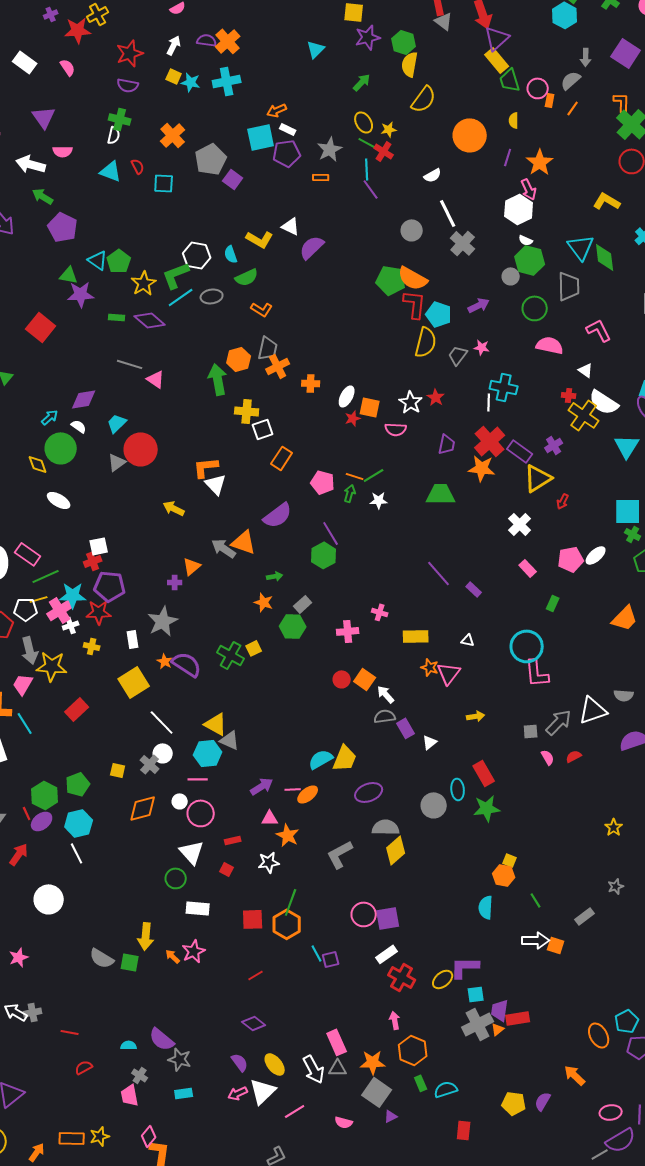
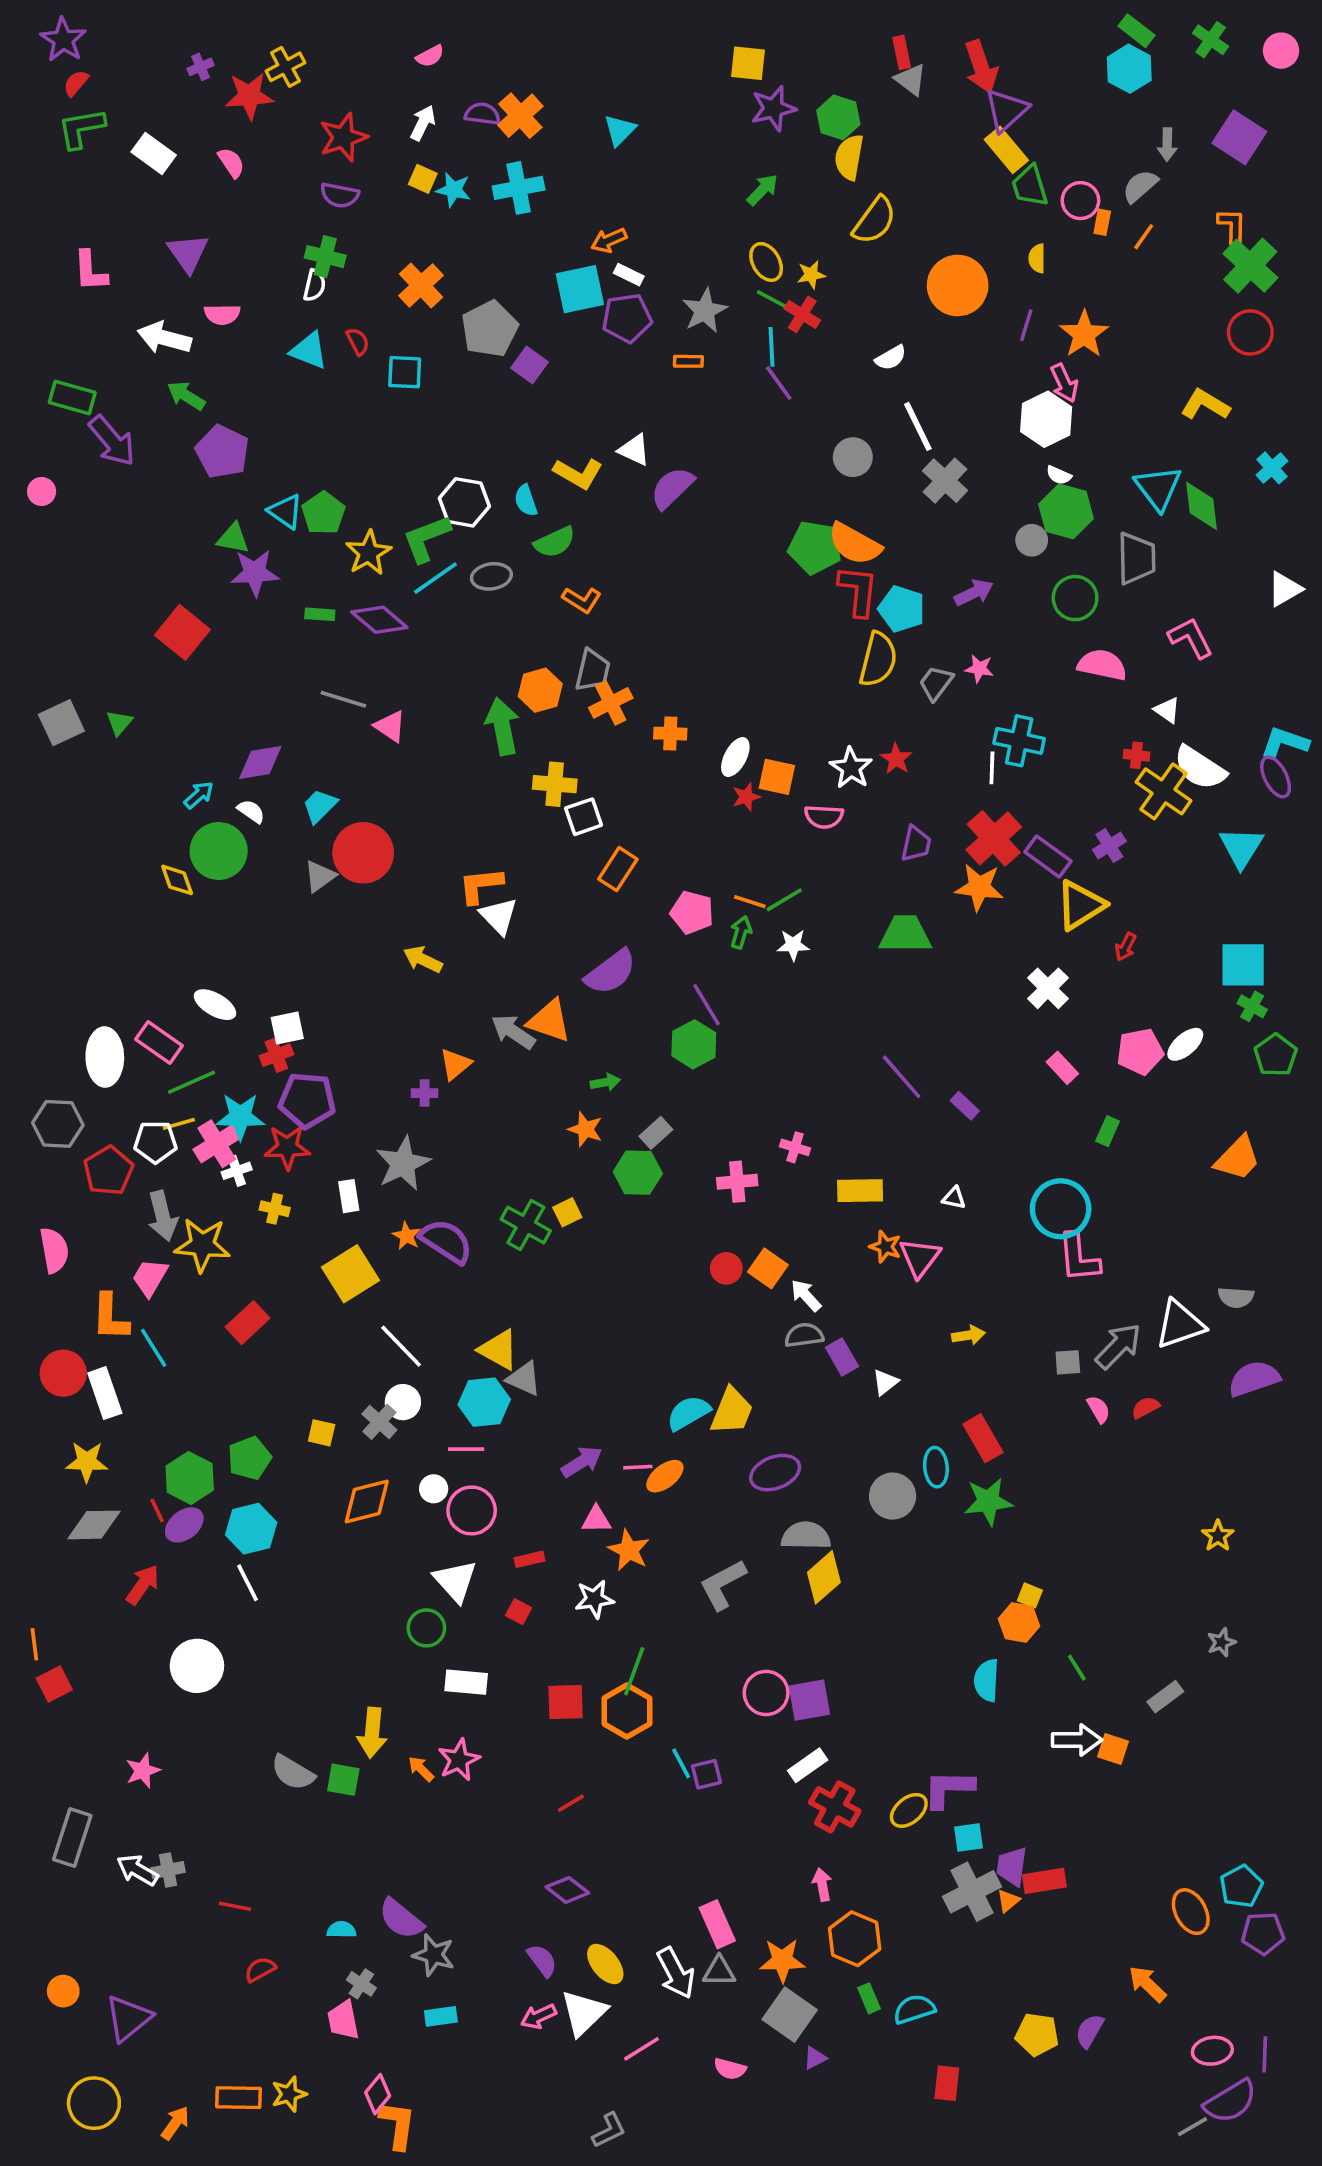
cyan triangle: (316, 49) -> (620, 130), moved
white ellipse: (59, 500) -> (215, 1005), moved

